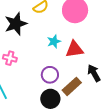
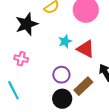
red triangle: (74, 49) -> (86, 49), turned 36

